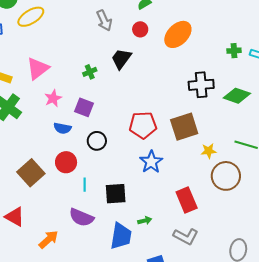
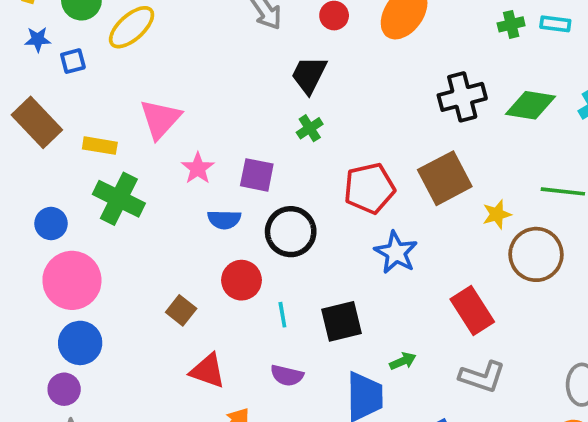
green cross: (90, 72) -> (310, 128), moved
black circle: (97, 141) -> (291, 232), size x1.4
brown square: (31, 173) -> (181, 310), size x0.6
red triangle: (15, 217) -> (208, 371), moved
purple semicircle: (81, 217) -> (287, 375), size x0.7

